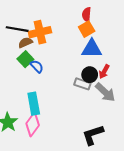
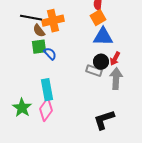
brown semicircle: (25, 43) -> (39, 31), turned -104
green square: (25, 59) -> (39, 47), turned 35
gray arrow: (105, 92) -> (116, 79), turned -130

